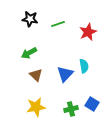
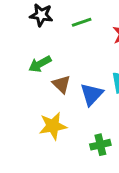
brown triangle: (36, 75) -> (61, 84), moved
yellow star: (36, 107) -> (53, 126), moved

